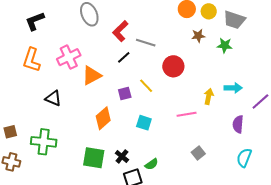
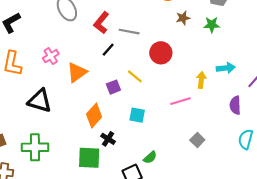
pink cross: (69, 57) -> (51, 56), size x0.7
black triangle: (53, 98) -> (40, 101), size x1.4
black cross: (122, 156) -> (108, 139), moved

